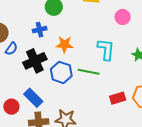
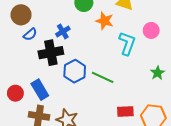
blue cross: (40, 30) -> (63, 31), moved, turned -32
orange star: (64, 44) -> (105, 21), moved
cyan L-shape: (106, 49) -> (127, 43), moved

